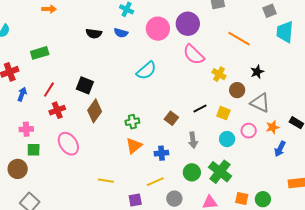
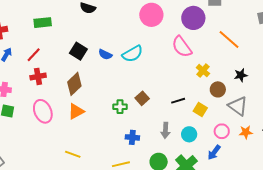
purple circle: (188, 24) -> (193, 18), moved
blue semicircle: (121, 33) -> (105, 54), moved
green rectangle: (40, 53) -> (43, 23), moved
black square: (85, 85) -> (78, 51), moved
brown square: (171, 118) -> (142, 98), moved
green cross: (132, 122) -> (120, 107), moved
cyan circle: (227, 139) -> (189, 134), moved
orange triangle: (134, 146) -> (76, 111), moved
blue arrow: (280, 149) -> (214, 152), moved

